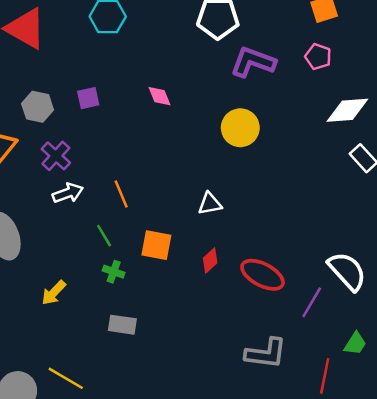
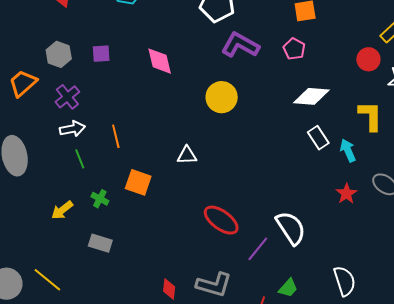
pink diamond: (160, 96) -> (160, 61), size x1.4
green line: (104, 236) -> (80, 159), moved
red diamond: (210, 261) -> (169, 289), moved, turned -50
yellow arrow: (54, 293) -> (62, 210), moved

